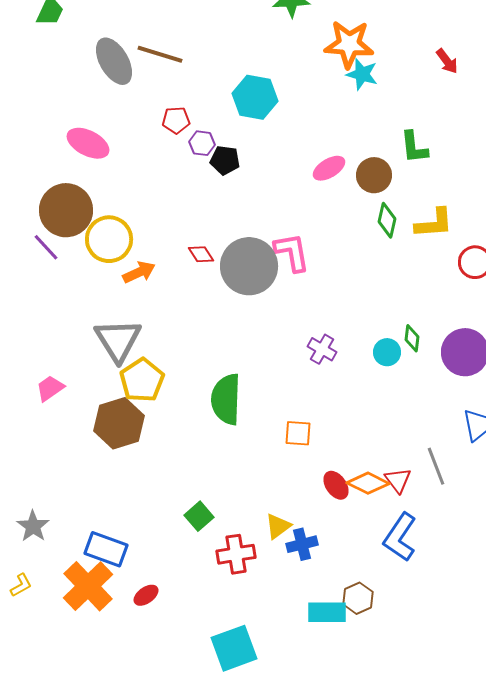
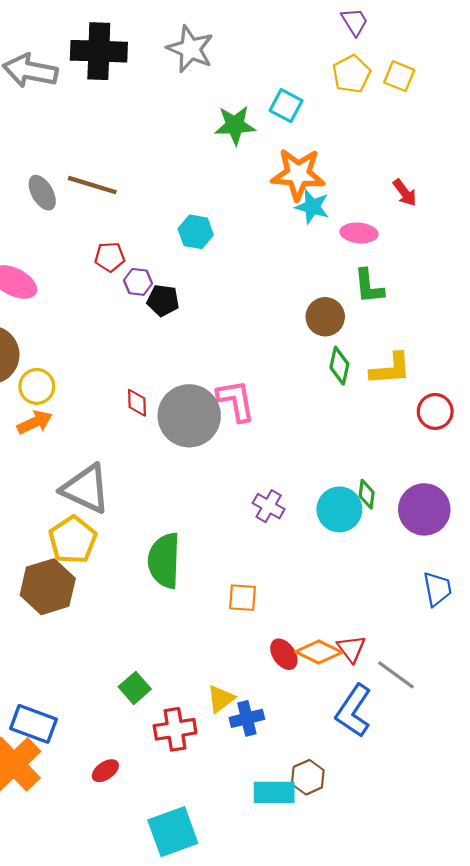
gray ellipse: (114, 61) -> (42, 193), size x0.7
cyan hexagon: (255, 97) -> (196, 232), size x0.7
pink ellipse: (329, 168) -> (359, 233), moved, turned 36
yellow circle: (109, 239) -> (37, 386), size x0.7
red diamond: (201, 254) -> (137, 403), turned 32
orange arrow: (139, 272) -> (35, 422), moved
gray triangle: (118, 340) -> (86, 489), moved, turned -33
cyan circle: (387, 352) -> (339, 509), size x1.5
gray line: (436, 466) -> (396, 675), moved, turned -33
red ellipse: (146, 595) -> (105, 771), moved

